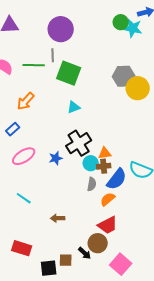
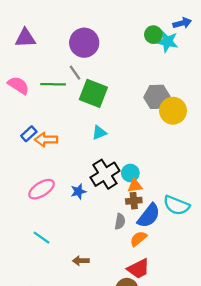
gray line: (53, 55) -> (75, 73), turned -32
orange arrow: (26, 101) -> (46, 140), moved, turned 48
blue rectangle: (13, 129) -> (29, 134), moved
cyan circle: (91, 163) -> (130, 173), moved

